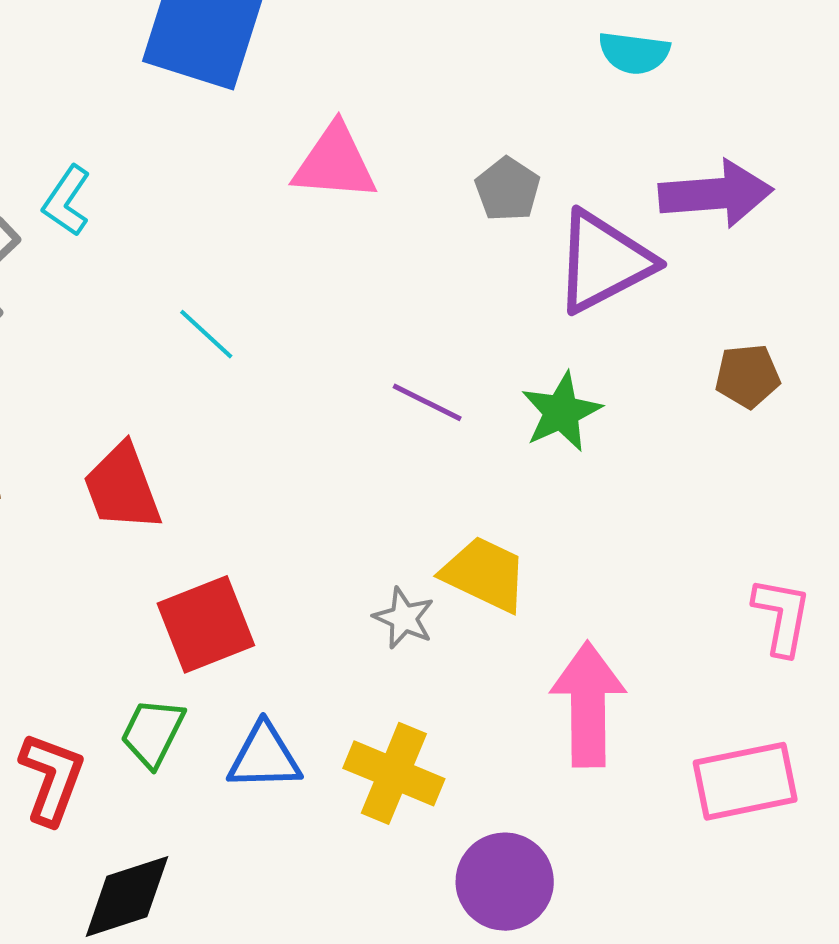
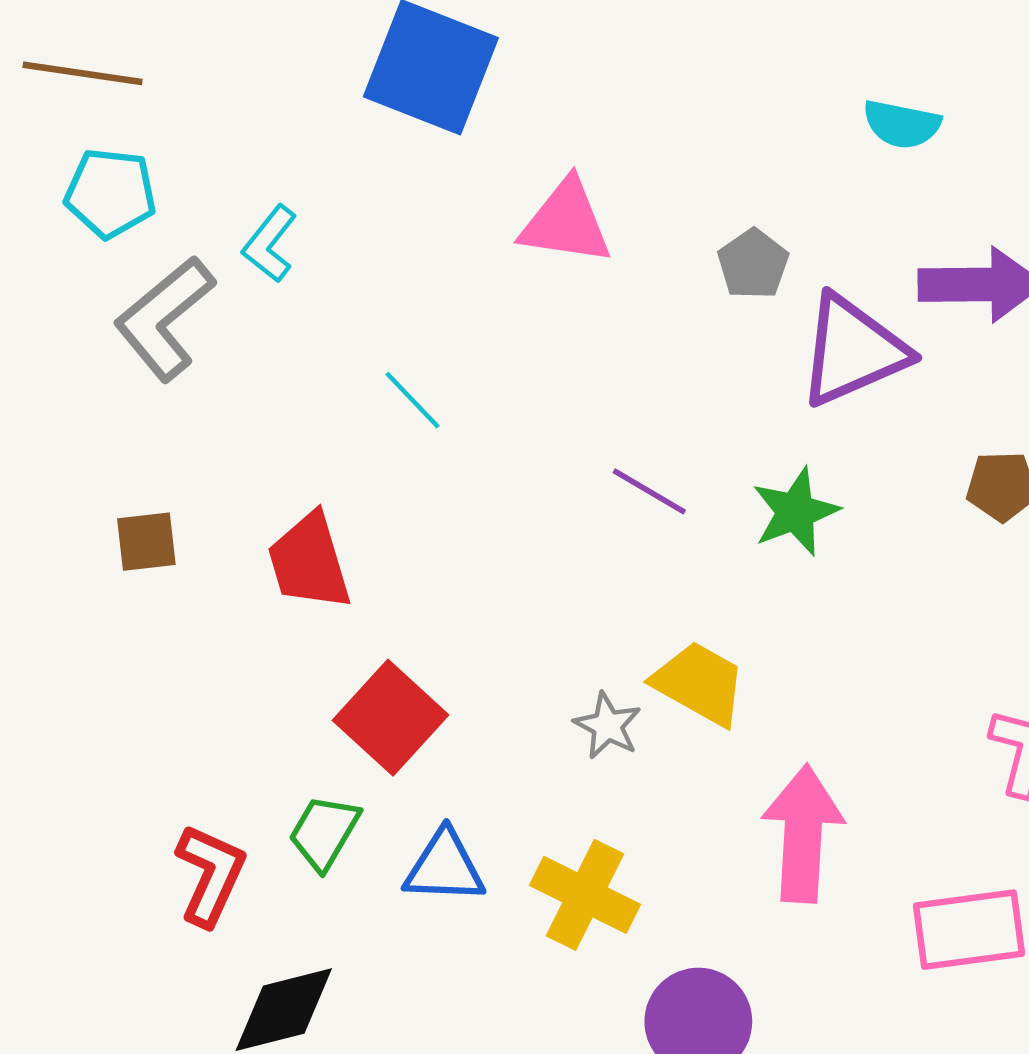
red square: (206, 624) -> (390, 718), turned -30

